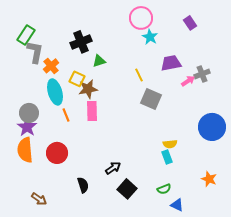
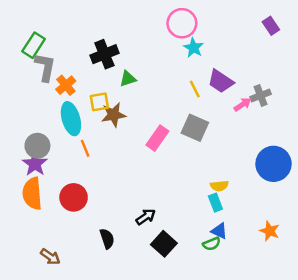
purple rectangle: (190, 23) -> (271, 26), moved
purple trapezoid: (171, 63) -> (221, 81), turned -135
yellow line: (139, 75) -> (195, 89), moved
yellow square: (77, 79) -> (99, 102), turned -35
pink rectangle: (92, 111) -> (157, 138), moved, turned 36
blue triangle: (177, 205) -> (219, 231), moved

